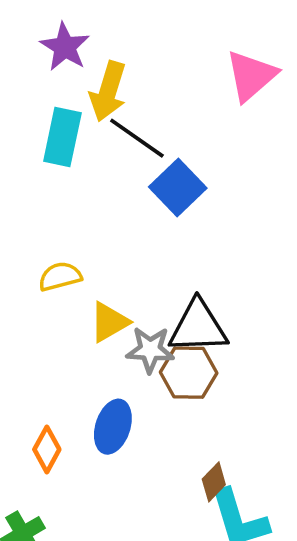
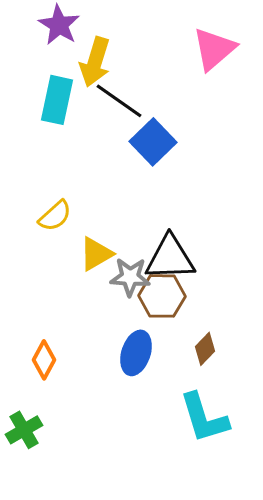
yellow semicircle: (60, 276) -> (55, 216), turned 153
blue ellipse: (113, 427) -> (136, 353), moved
brown diamond: (214, 482) -> (205, 349), moved

